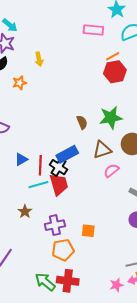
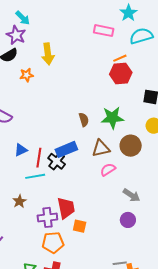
yellow arrow: (39, 59) -> (48, 54), size x1.5
red trapezoid: (59, 184) -> (66, 208), moved

